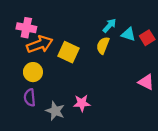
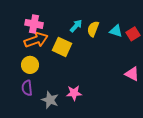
cyan arrow: (109, 25) -> (76, 26), moved
pink cross: (26, 28) -> (34, 24), moved
yellow semicircle: (103, 45) -> (93, 29), moved

